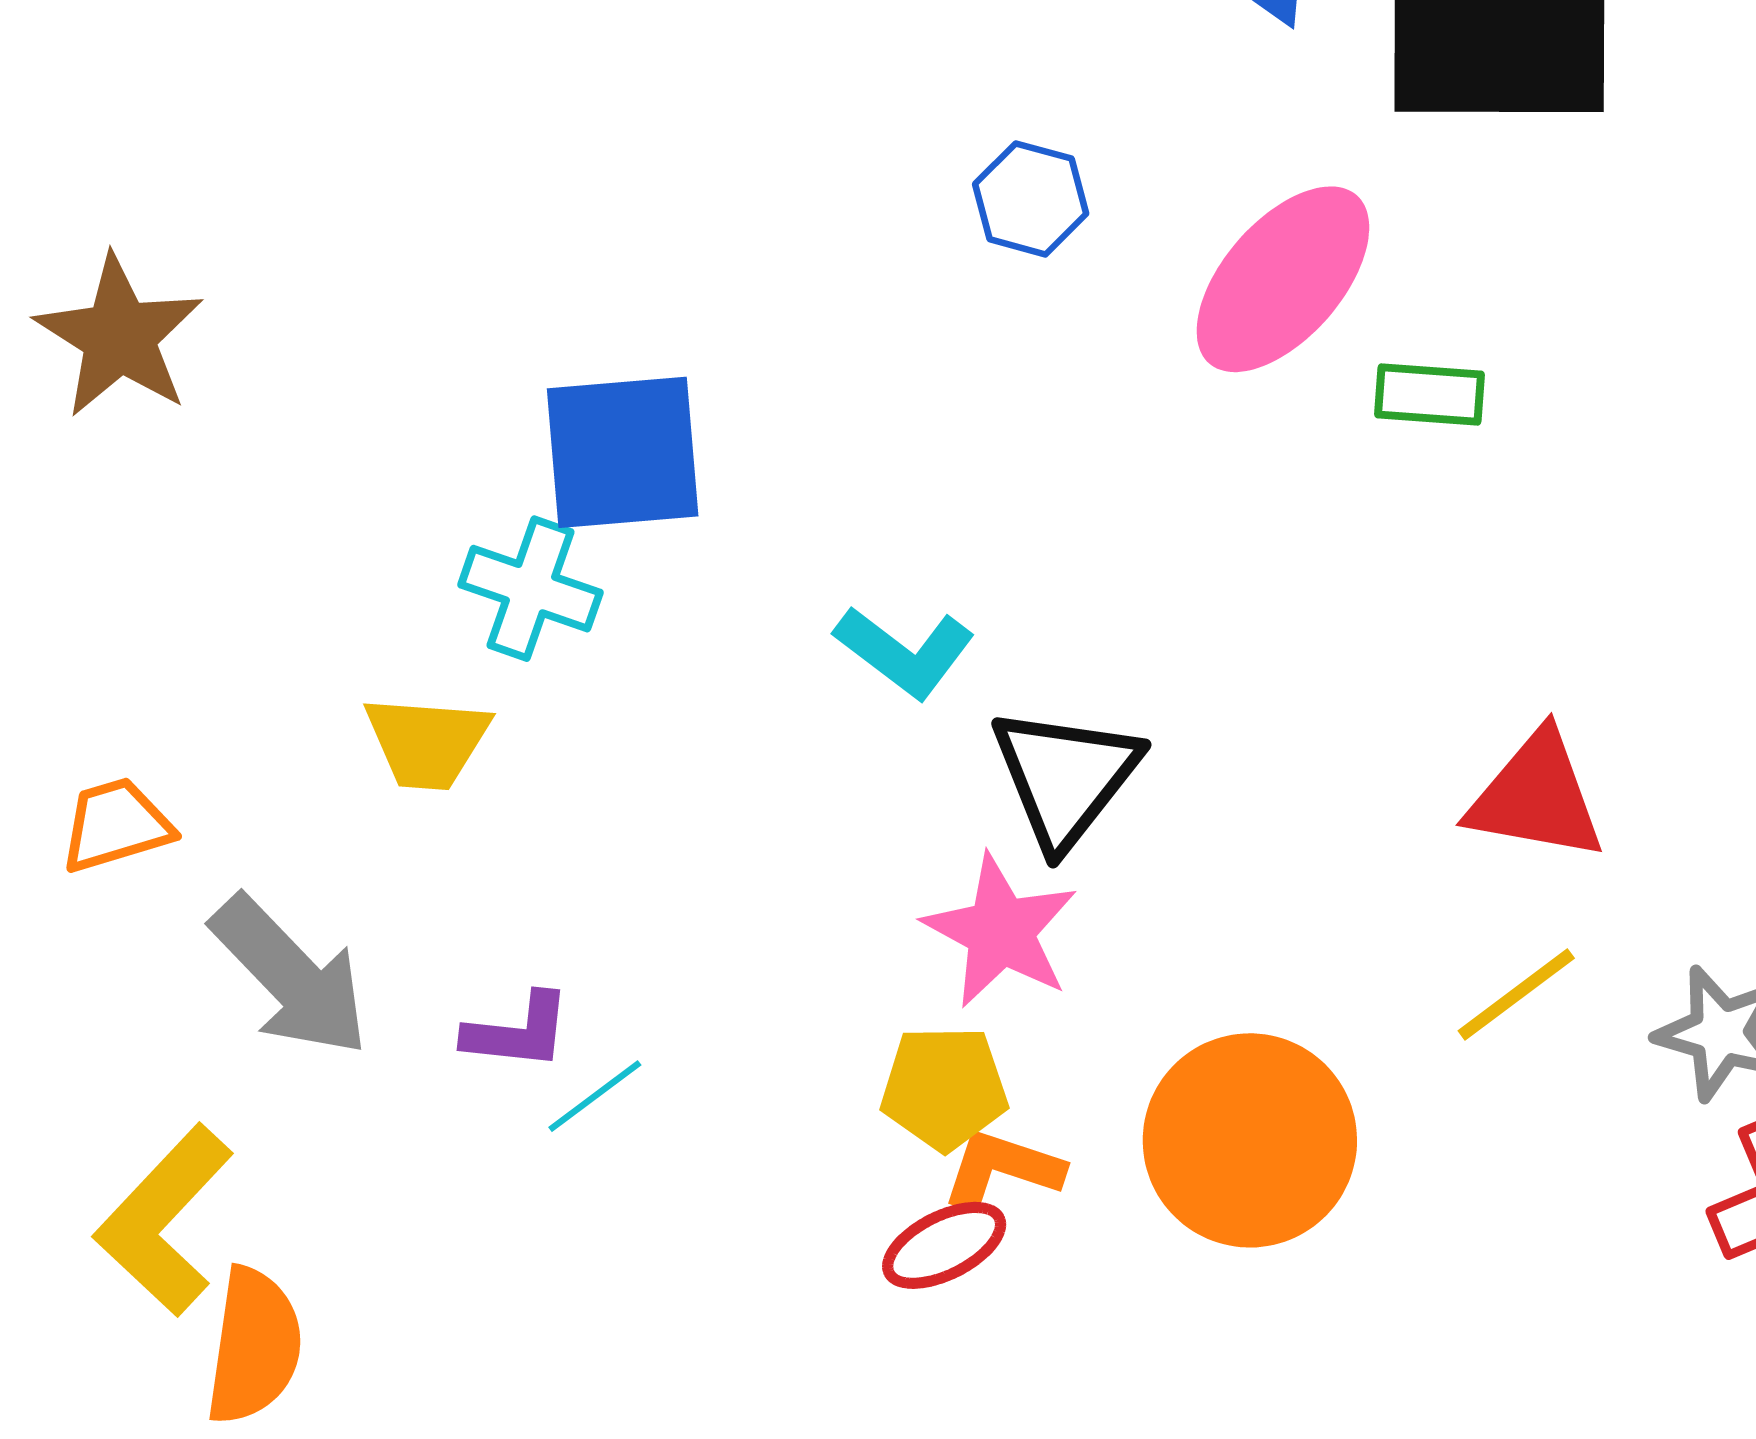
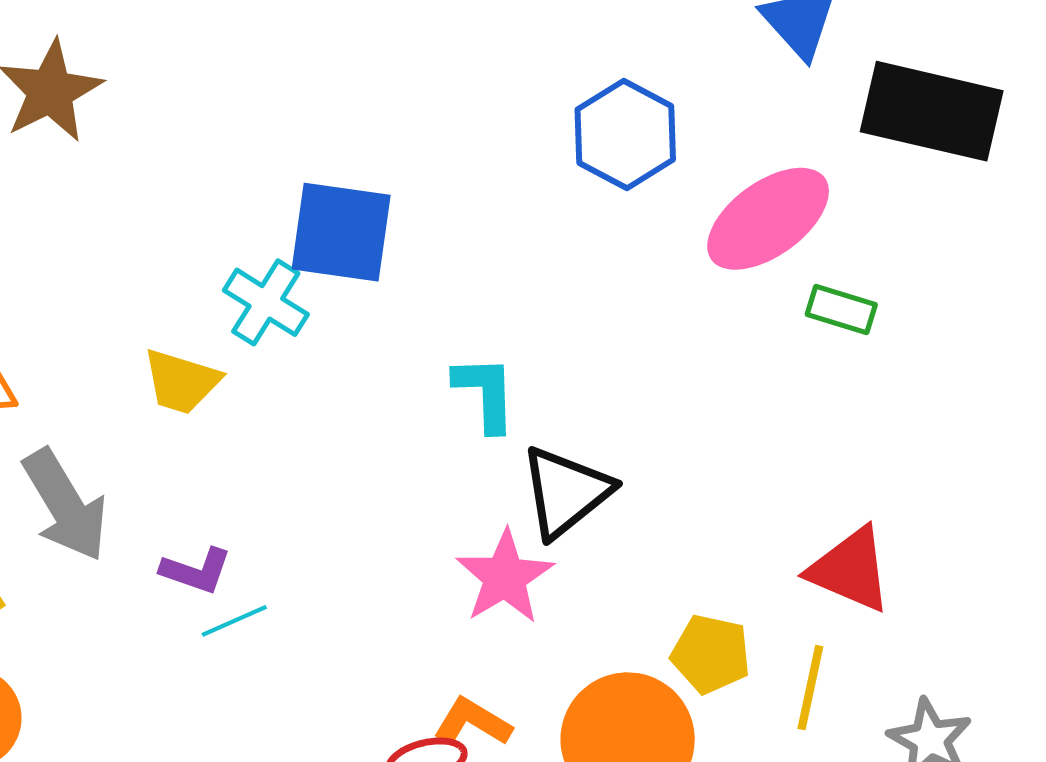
blue hexagon: (1031, 199) -> (625, 134), size x1.5
cyan L-shape: (905, 652) -> (485, 393), turned -142
yellow line: (1516, 995) -> (810, 688), turned -54
yellow pentagon: (944, 1088) -> (711, 654), moved

